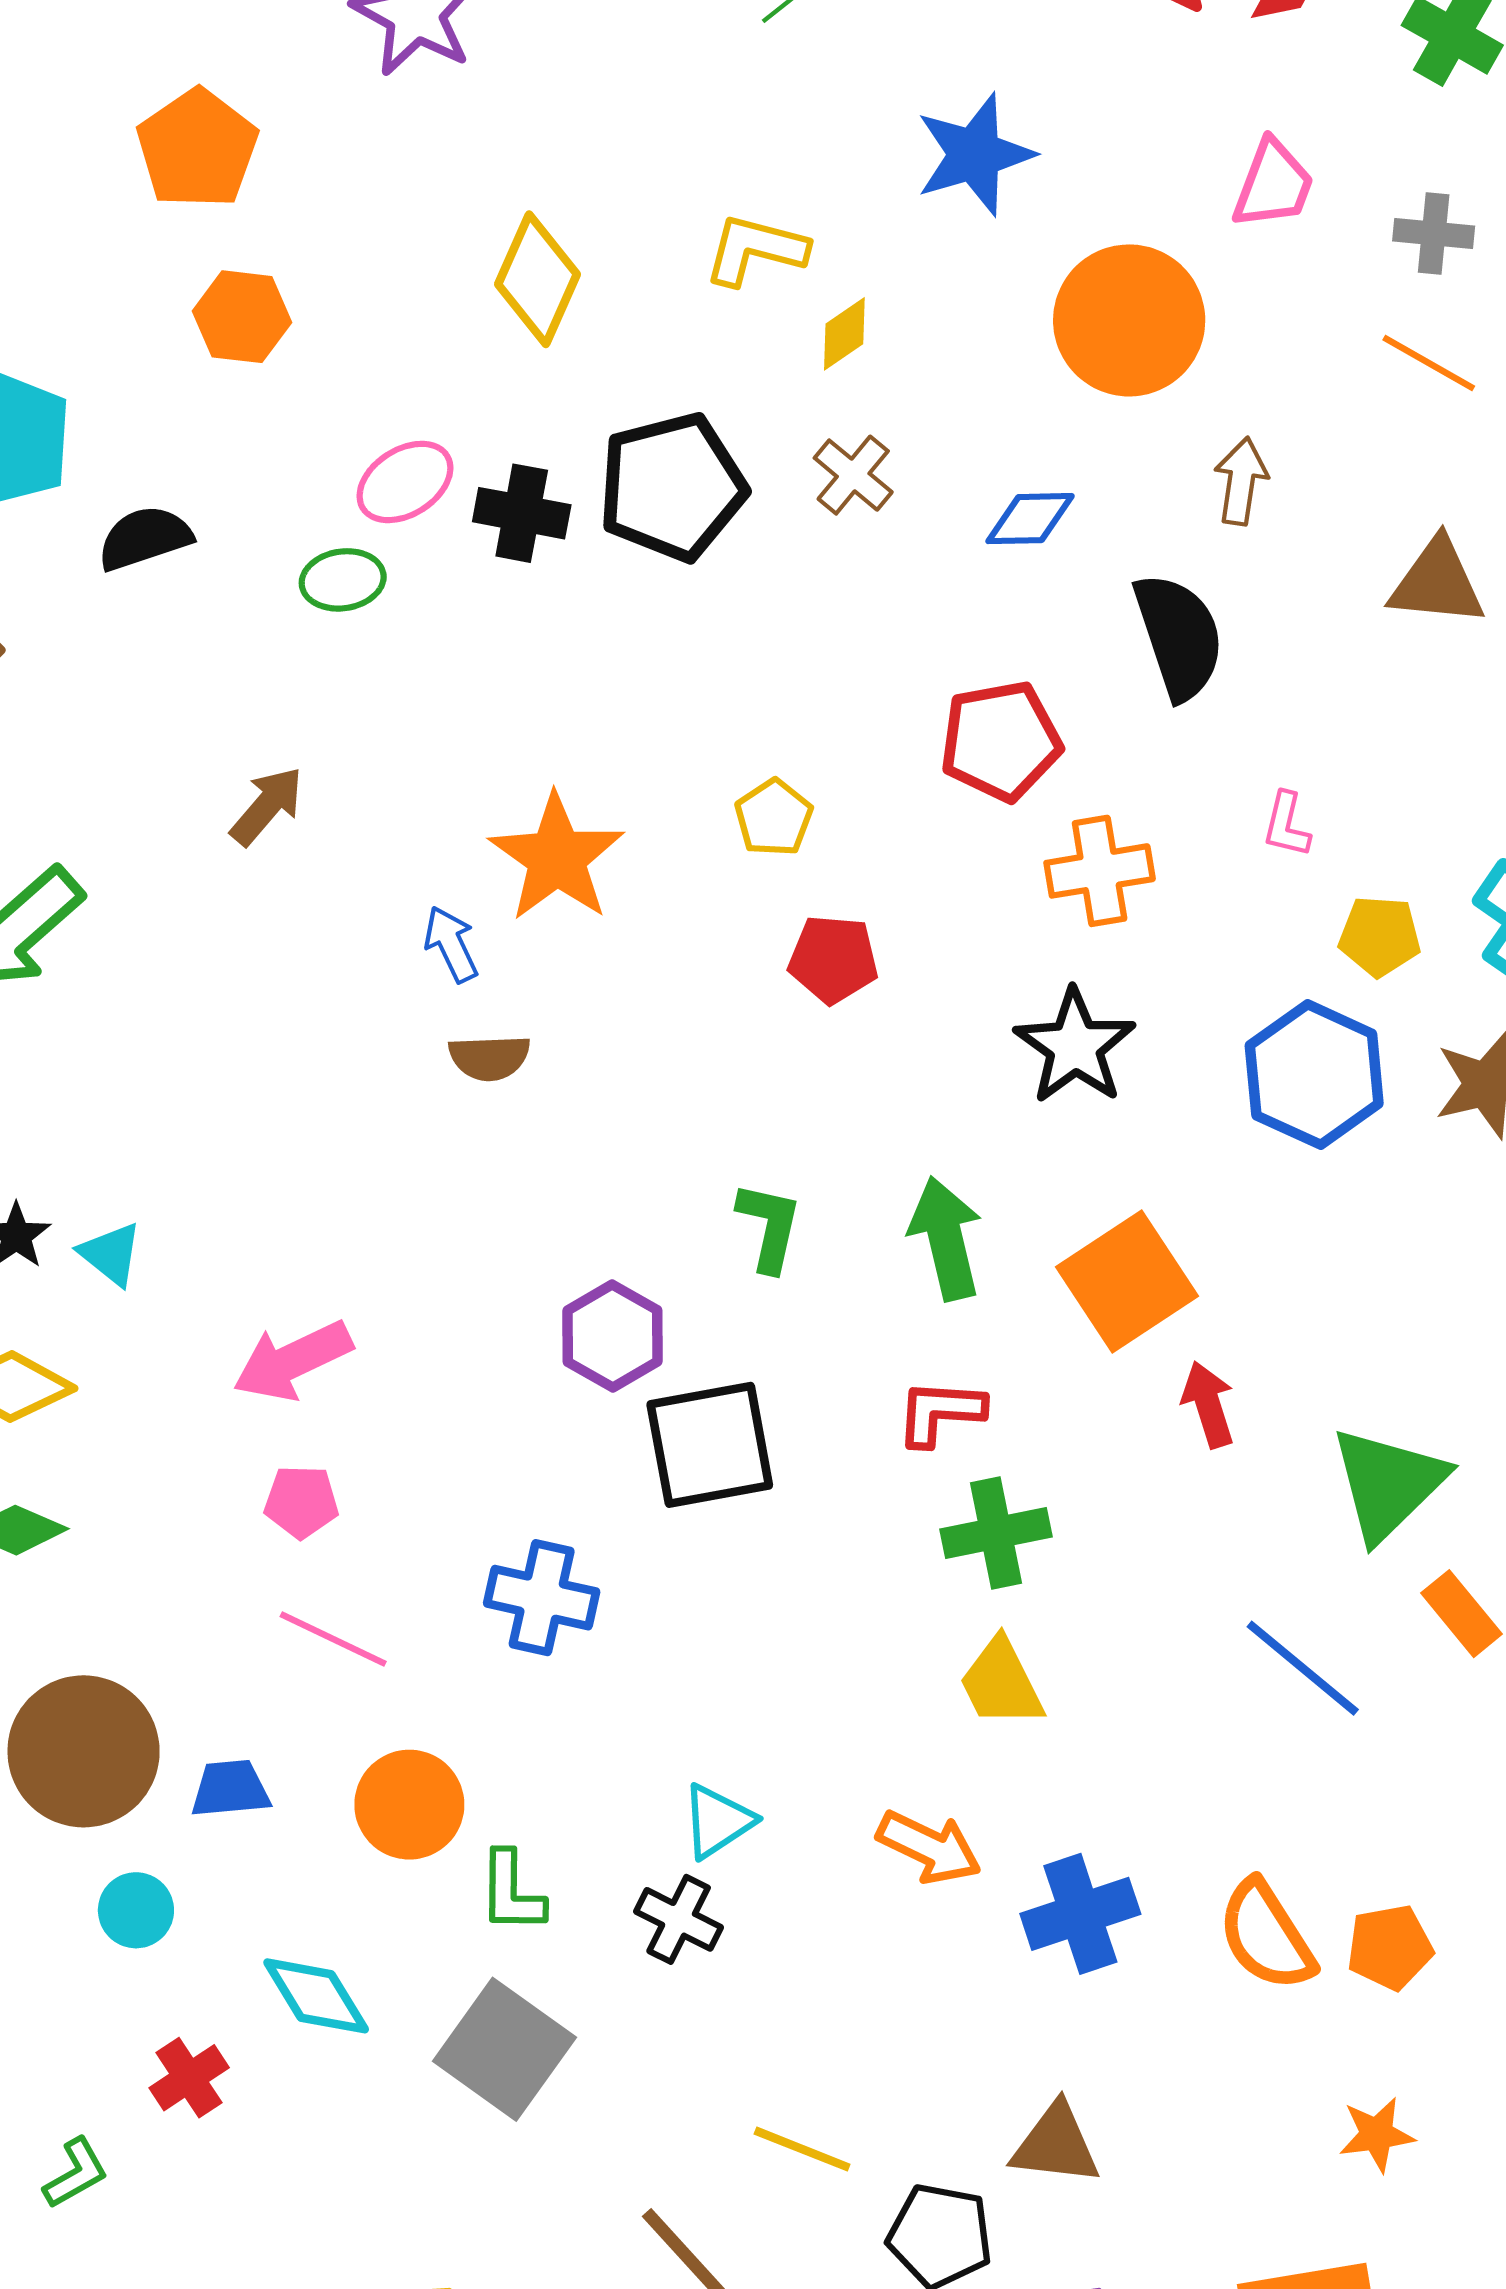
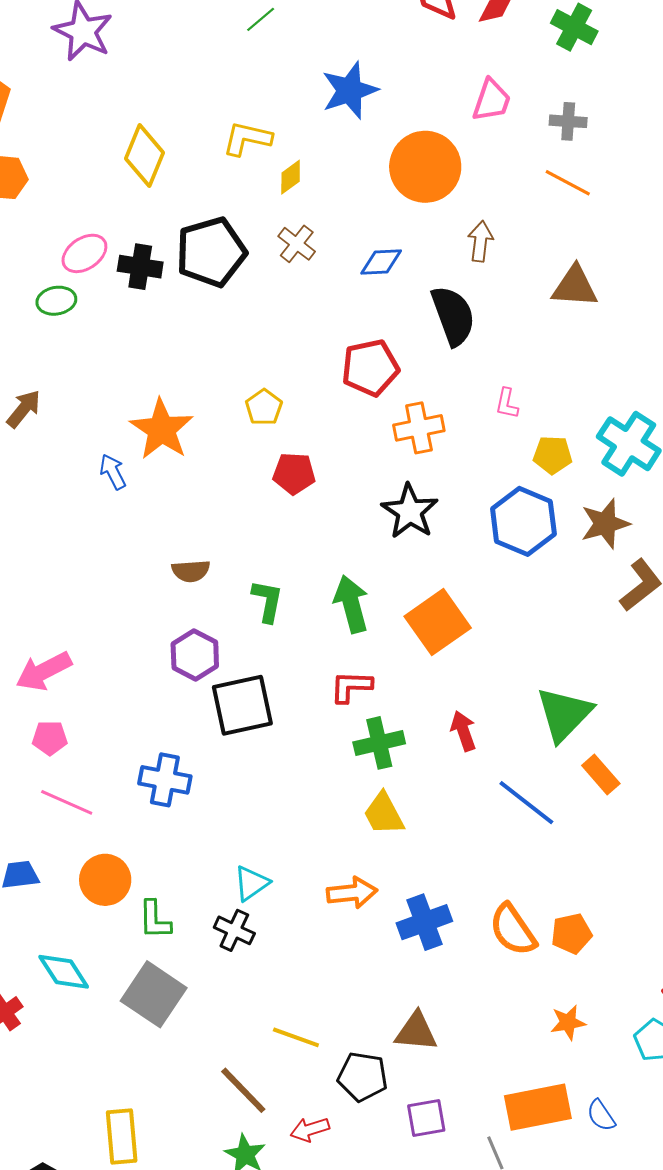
brown semicircle: (489, 1058) -> (191, 571), moved
red arrow: (1208, 1404) -> (463, 731), moved
orange arrow: (929, 1847) -> (352, 893), turned -30

